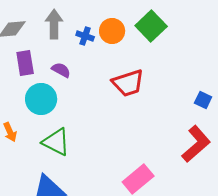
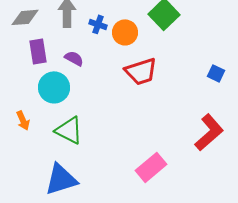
orange circle: (112, 31) -> (125, 32), moved
blue square: (203, 100) -> (216, 73), moved

